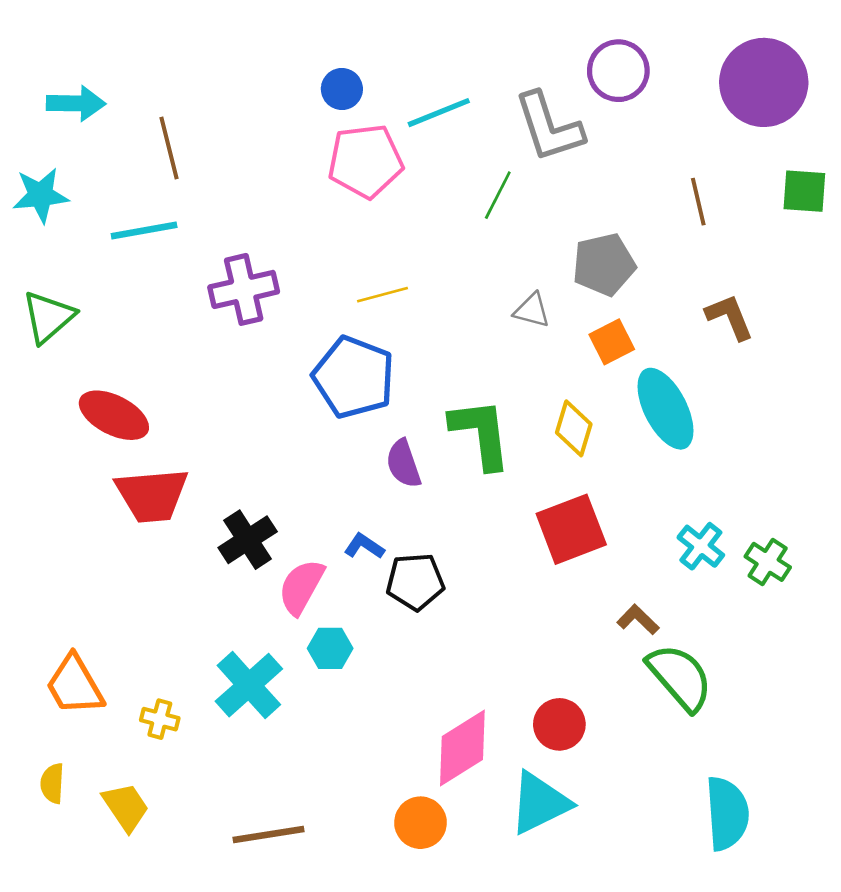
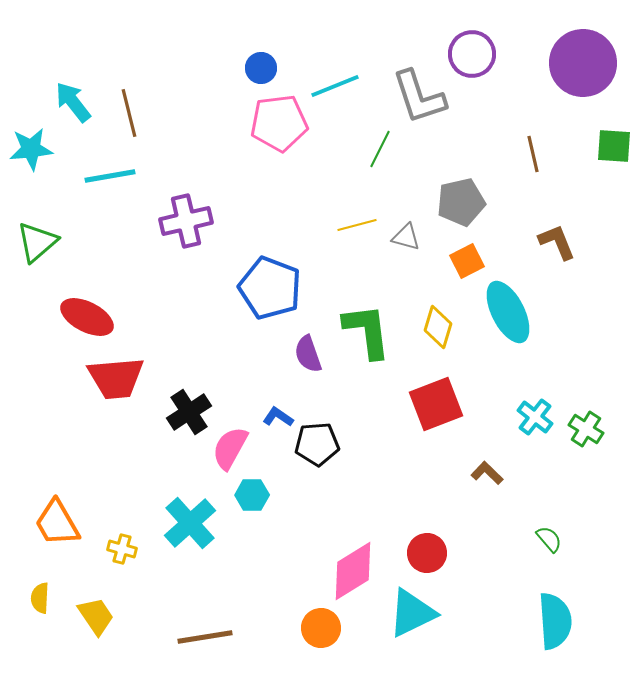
cyan arrow: (76, 103) -> (73, 102), moved, turned -129
yellow line: (383, 295) -> (357, 225), moved
green semicircle: (680, 677) -> (549, 539), moved, size x0.5

